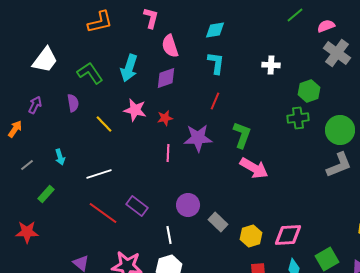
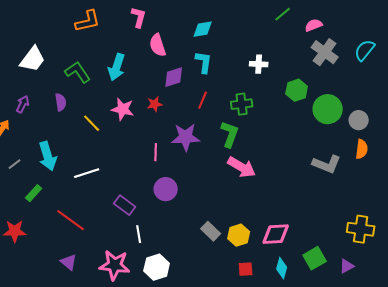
purple diamond: (166, 78) -> (174, 77), moved
red star: (165, 118) -> (155, 104), moved
green cross: (298, 118) -> (242, 104), moved
green circle: (340, 130) -> (328, 109), moved
cyan arrow: (60, 157) -> (48, 156), size x1.8
gray L-shape: (339, 165) -> (327, 164), turned 44
purple circle: (188, 205) -> (166, 189), moved
red line: (103, 213) -> (71, 220), moved
gray rectangle: (218, 222) -> (211, 231), moved
white line: (169, 235) -> (139, 234), moved

